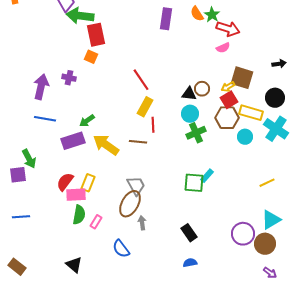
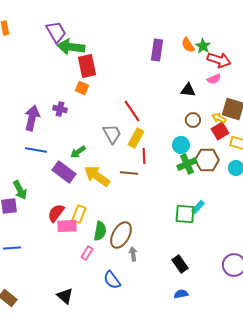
yellow arrow: (228, 87) -> (219, 118), turned 56
black triangle: (189, 94) -> (188, 90), moved
brown hexagon: (227, 118) -> (207, 160), moved
purple rectangle: (73, 141) -> (64, 172), turned 55
gray trapezoid: (136, 186) -> (112, 134), moved
green semicircle: (79, 215) -> (100, 231), moved

